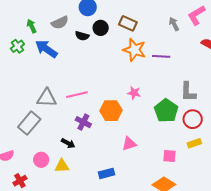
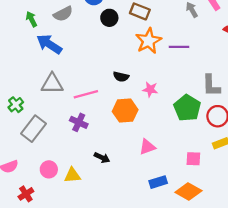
black semicircle: (82, 36) -> (121, 77), moved
green cross: (17, 46) -> (16, 105), moved
orange star: (134, 50) -> (149, 41), turned 30
gray triangle: (47, 98) -> (52, 84), moved
purple cross: (83, 122) -> (79, 122), moved
black arrow: (68, 143) -> (102, 158), moved
blue rectangle: (106, 173) -> (158, 182), moved

